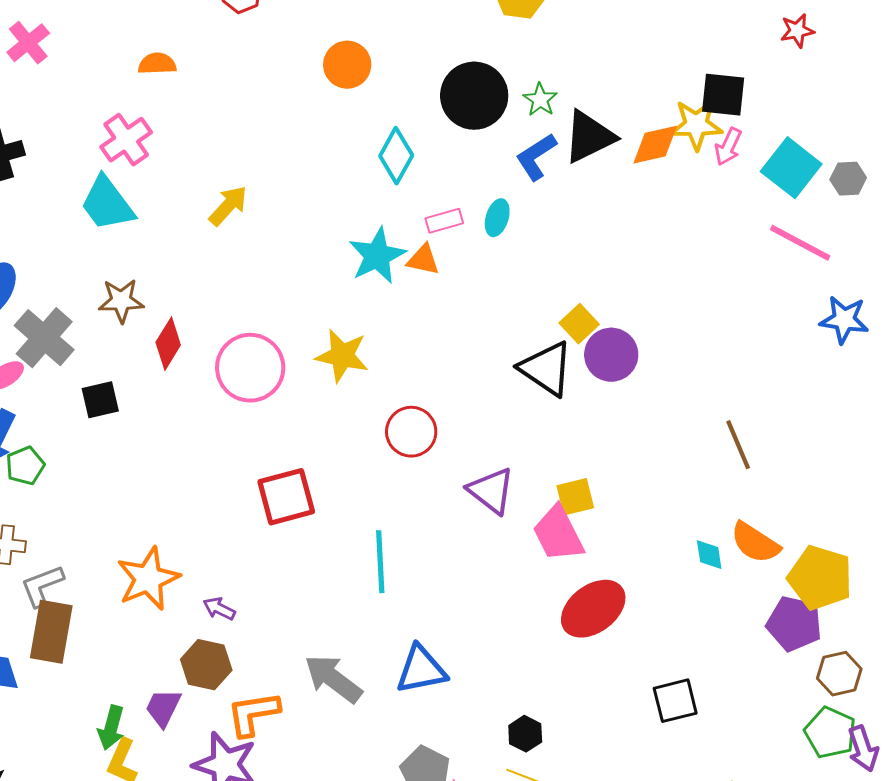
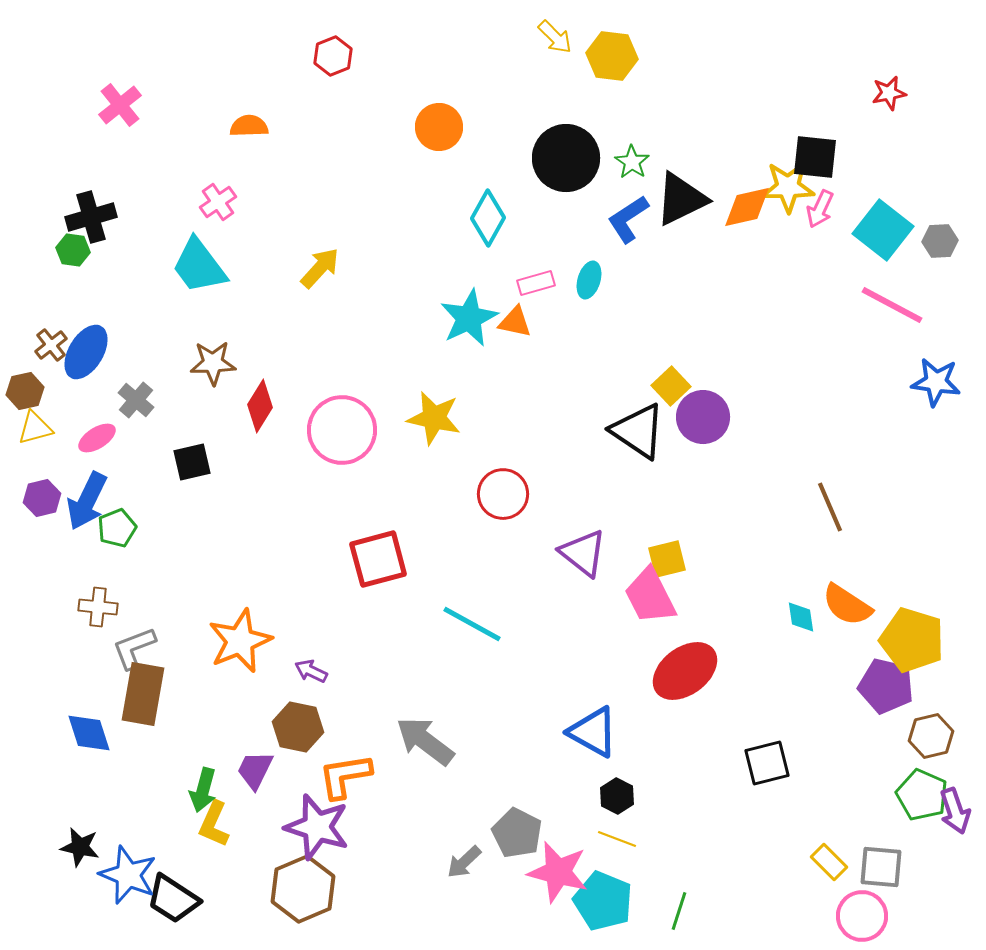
pink cross: (126, 140) -> (218, 202), size x0.7
gray cross: (44, 338) -> (136, 400), size x0.6
cyan line: (380, 562) -> (472, 624), turned -58
blue triangle: (421, 670) -> (593, 732), moved, turned 40

